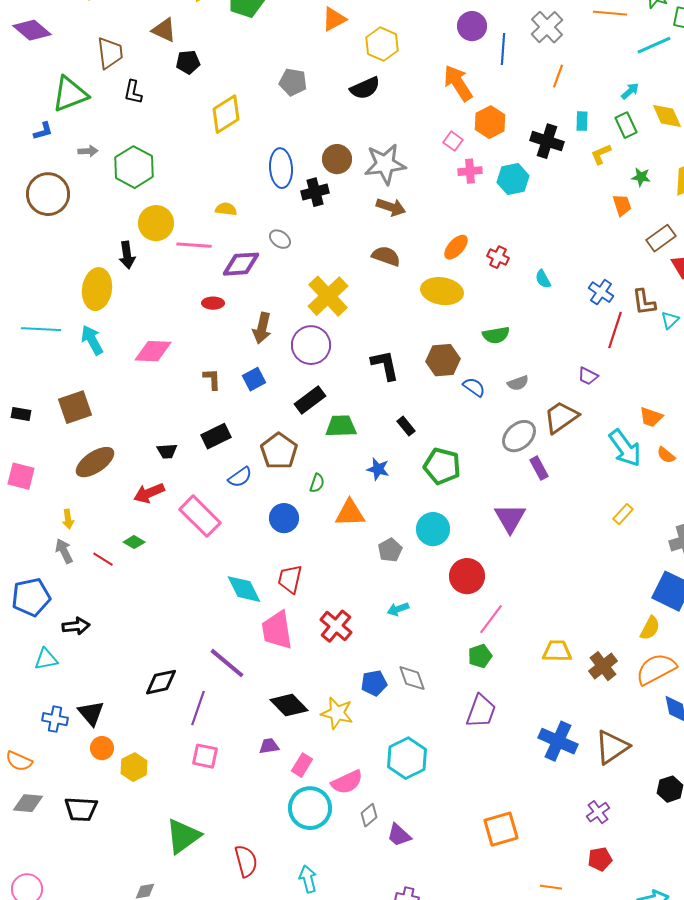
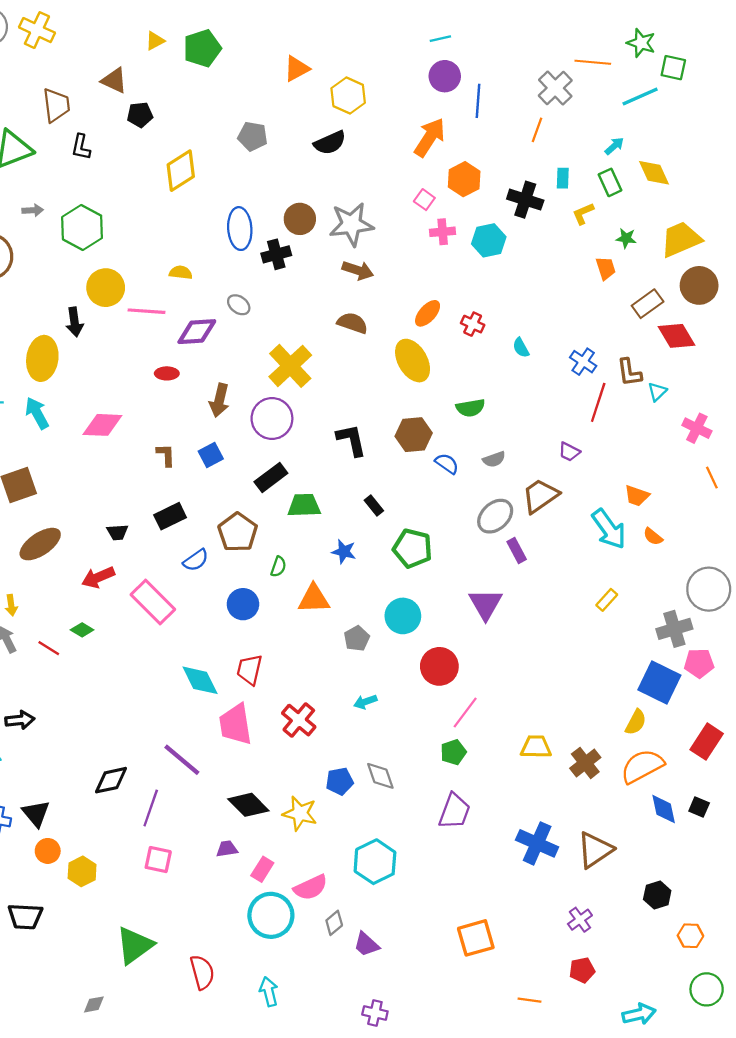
gray cross: (547, 27) -> (555, 88), moved
orange arrow: (458, 83) -> (430, 137), turned 66
yellow ellipse: (442, 291) -> (413, 361), turned 51

